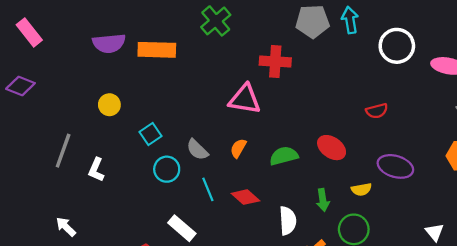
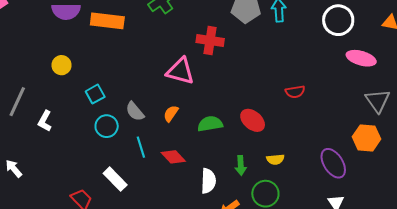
white circle: (397, 46) -> (338, 20), moved
purple ellipse: (395, 166) -> (333, 163), moved, turned 36

